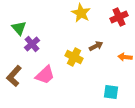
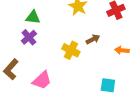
green triangle: (19, 28) -> (33, 17), moved, turned -42
pink trapezoid: (45, 75) -> (42, 80), moved

